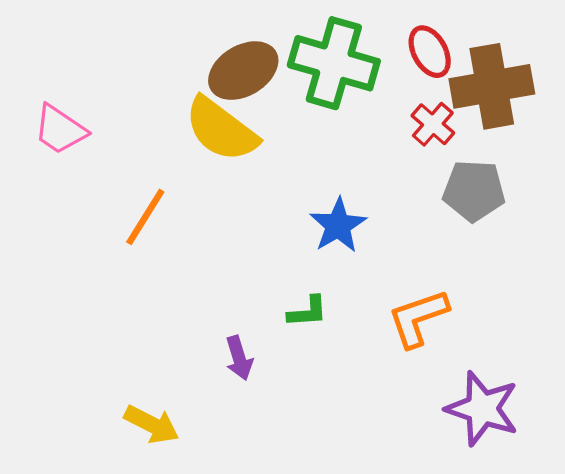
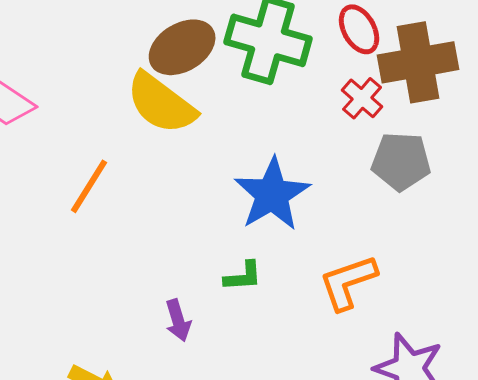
blue star: (338, 225) -> (272, 194), size x1.4

